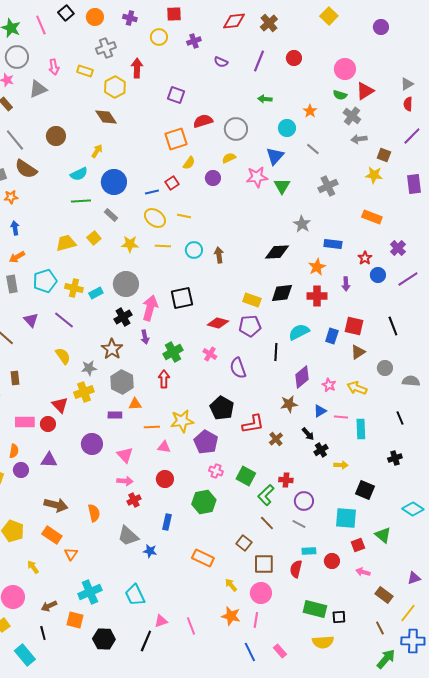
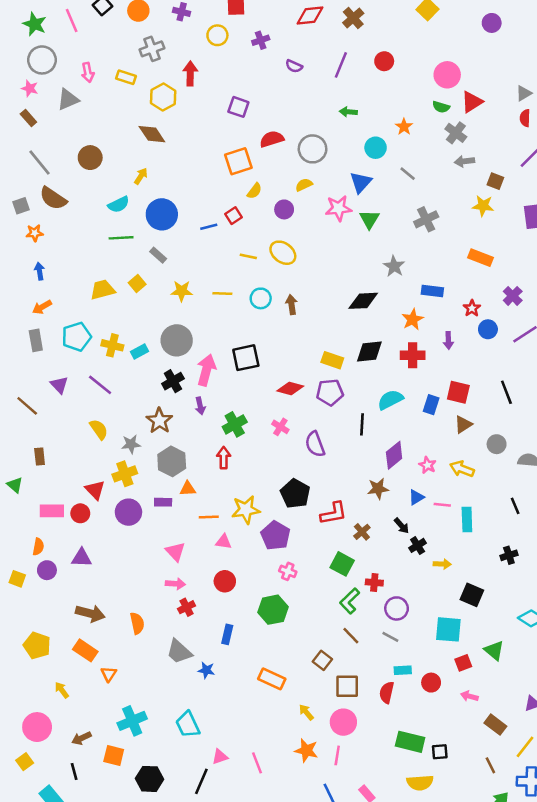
yellow ellipse: (155, 218) -> (283, 253), moved
purple circle: (92, 444) -> (128, 512), moved
green square: (246, 476) -> (342, 564), moved

